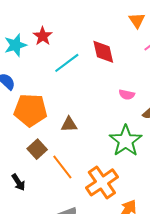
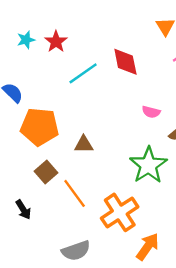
cyan star: (15, 45) -> (26, 40), moved, size x0.7

